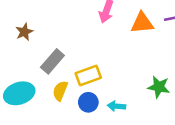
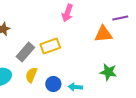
orange triangle: (142, 23) -> (103, 34), moved
yellow rectangle: (88, 75) -> (50, 46), moved

